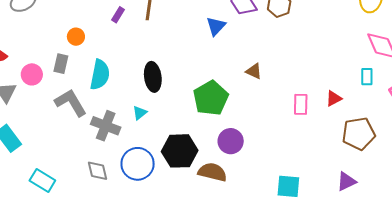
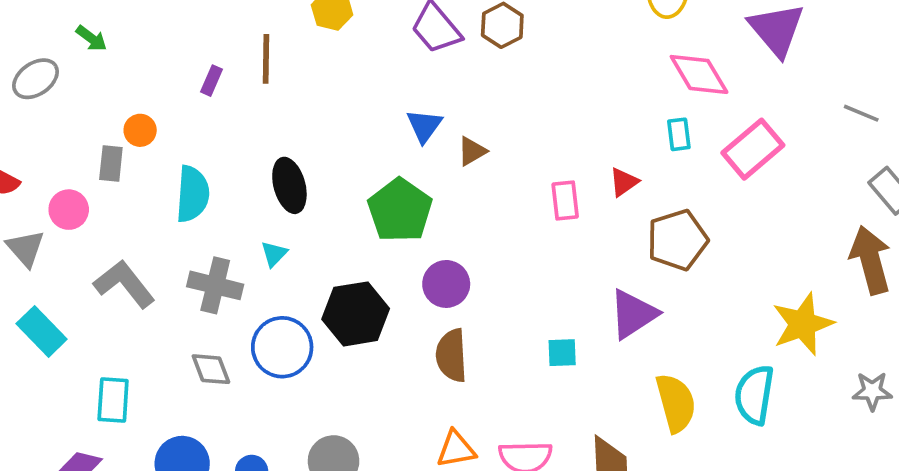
blue triangle: (216, 26) -> (424, 126), moved
gray rectangle: (61, 64) -> (111, 164), moved
brown triangle: (254, 71) -> (472, 151), turned -48
gray L-shape: (71, 103) -> (124, 284), moved
brown semicircle: (212, 172) -> (452, 355), moved, turned -100
cyan rectangle: (42, 180) -> (113, 400), turned 70
purple triangle: (346, 182) -> (633, 314), moved, size x1.4
cyan square: (288, 186) -> (562, 353), size x0.7

